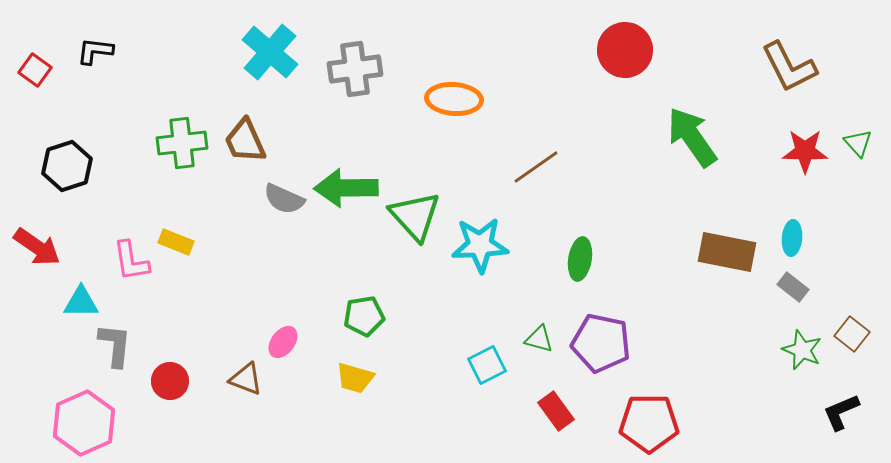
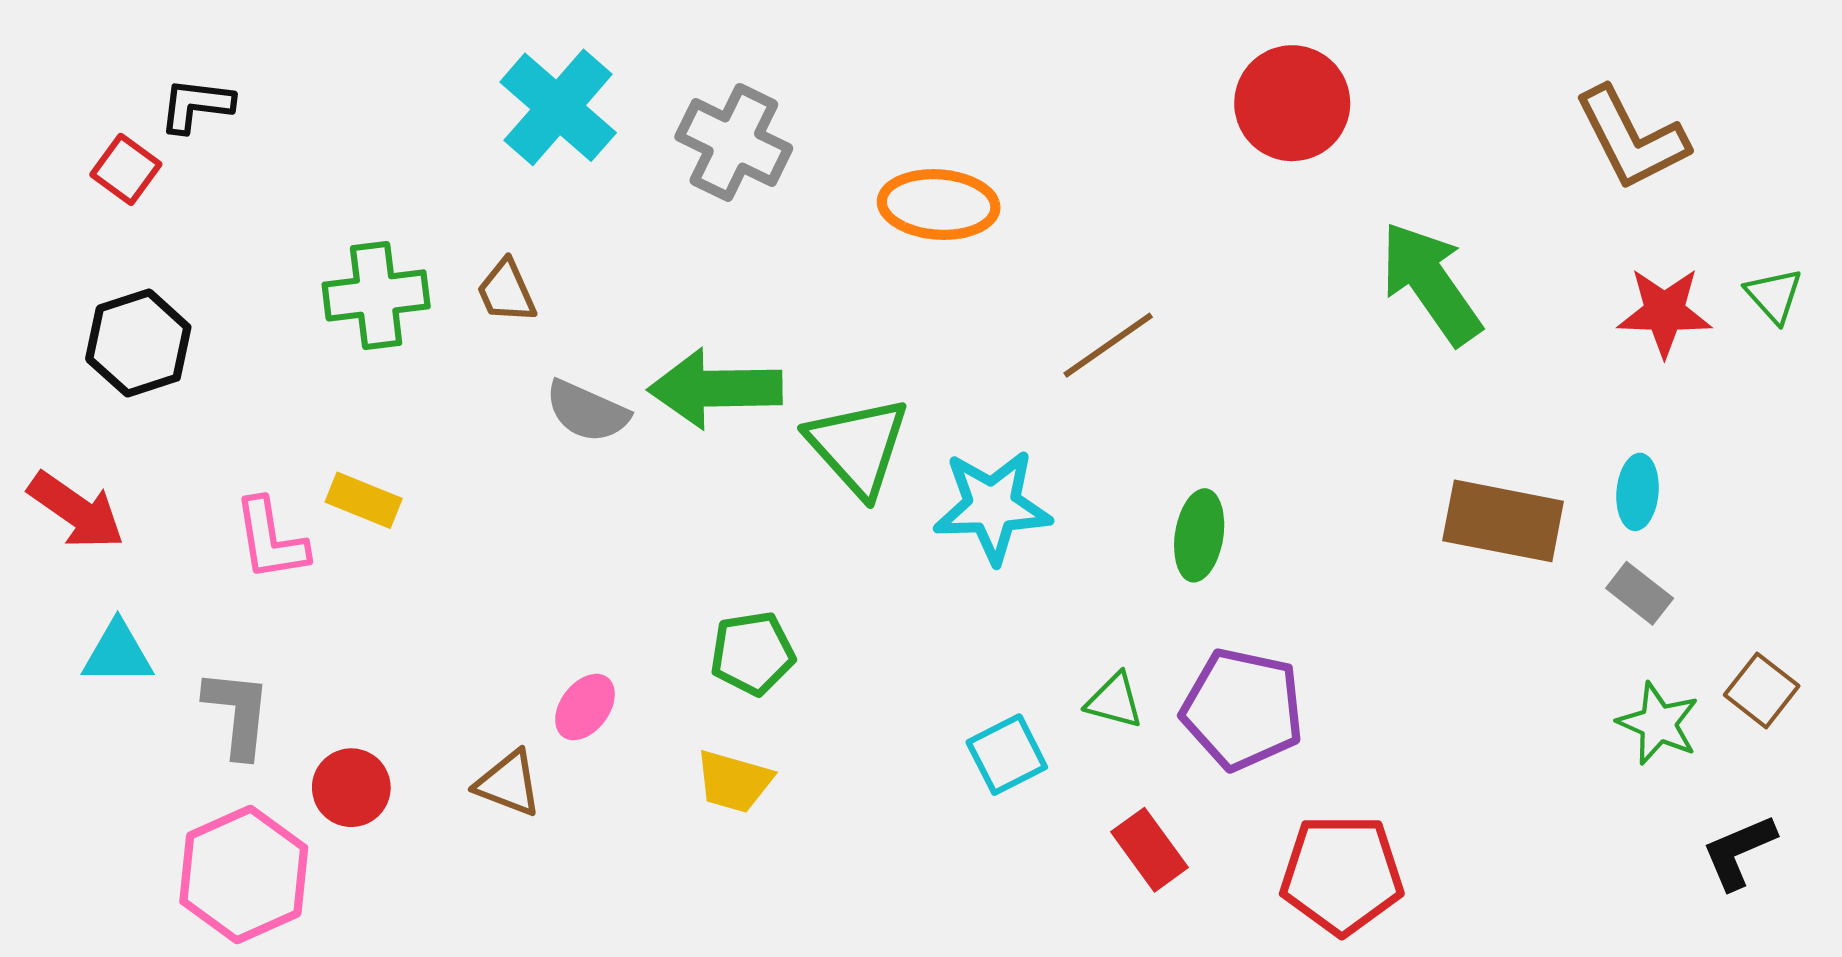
gray cross: (355, 69) -> (734, 142), turned 34
red square: (35, 70) -> (126, 169), moved
brown trapezoid: (245, 141) -> (506, 291), size x0.7
cyan triangle: (81, 302) -> (118, 653), moved
pink hexagon: (84, 423) -> (244, 875), moved

